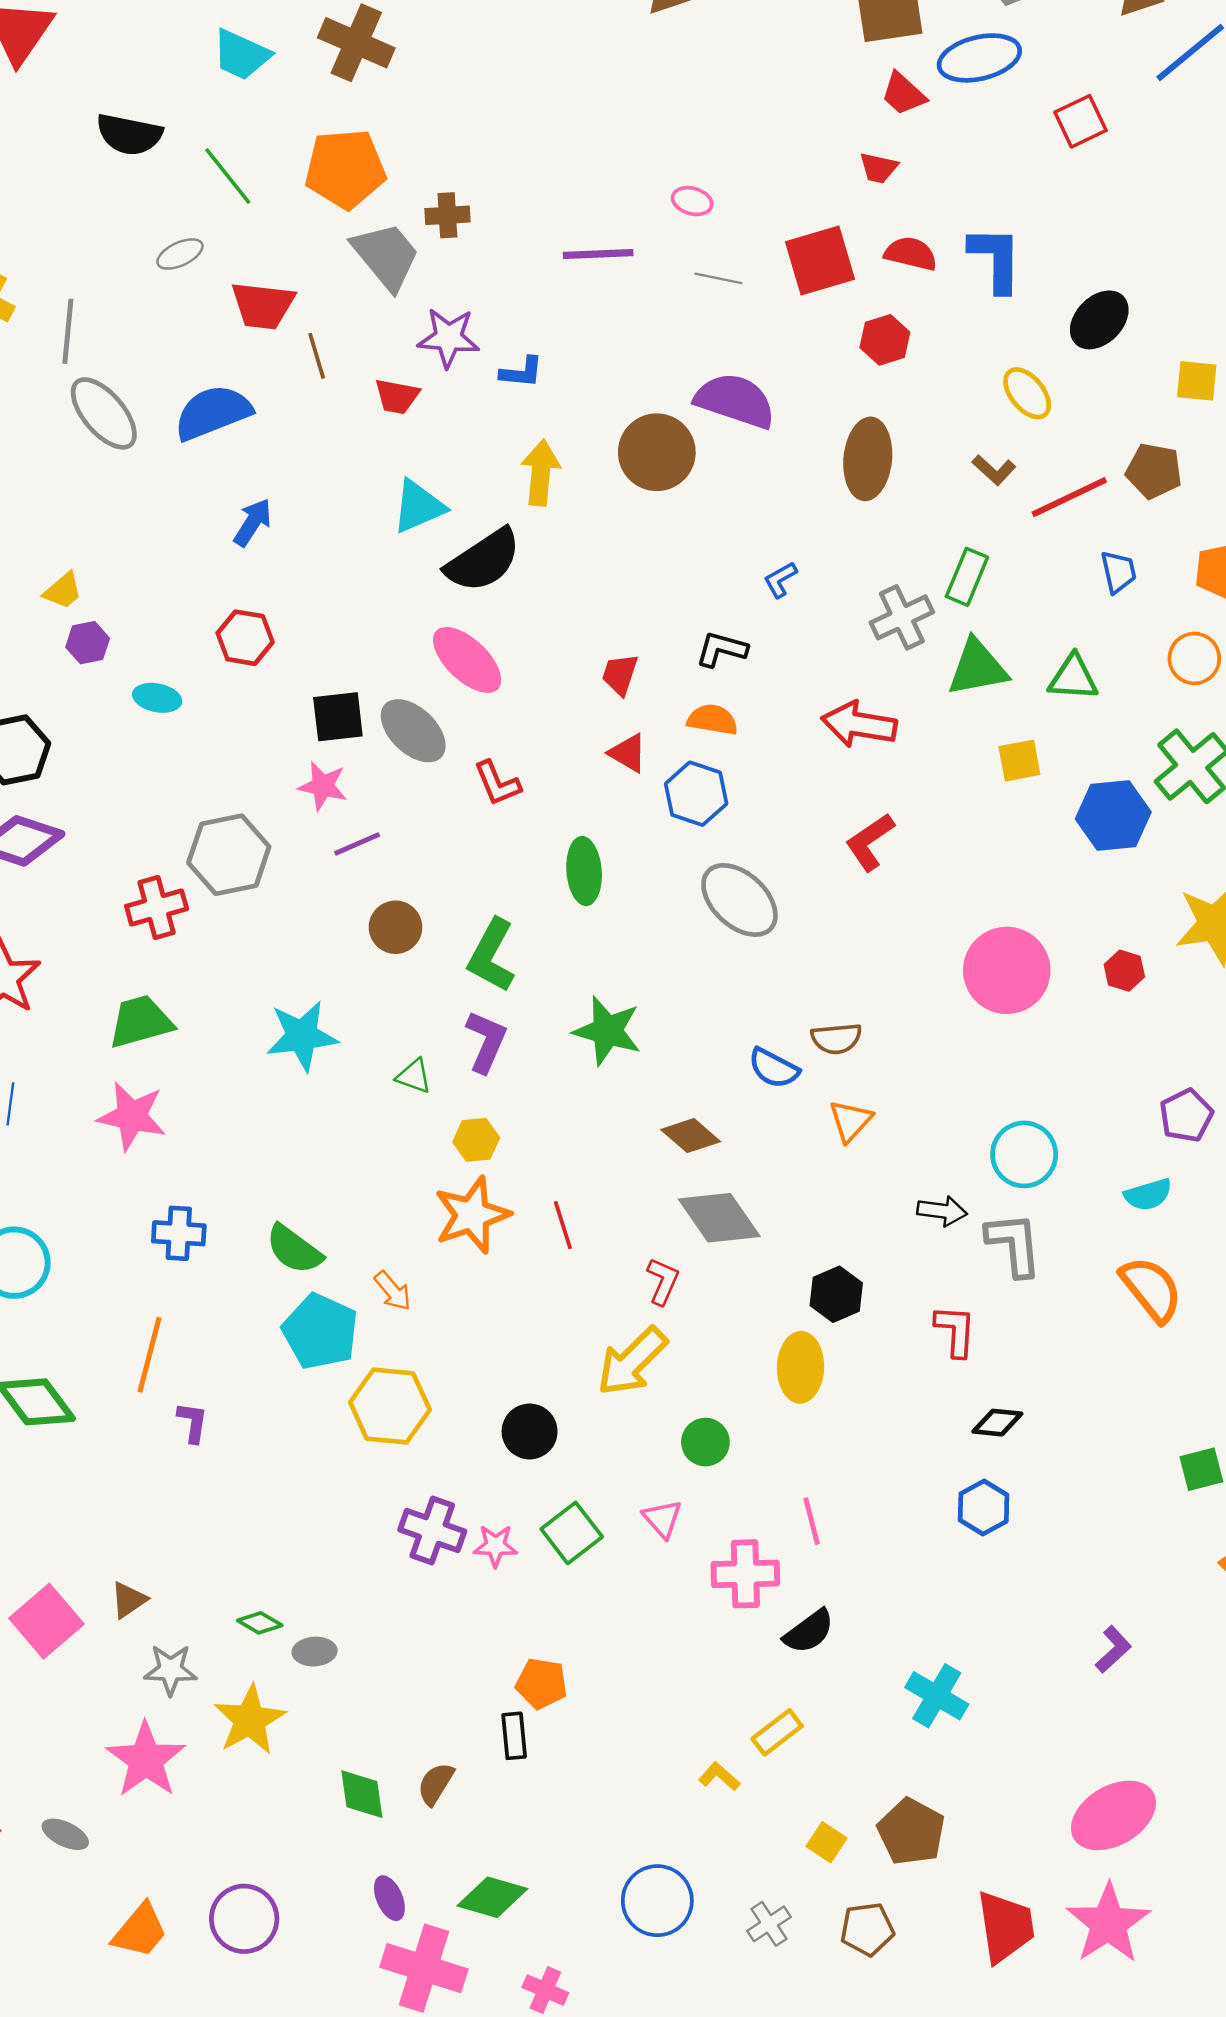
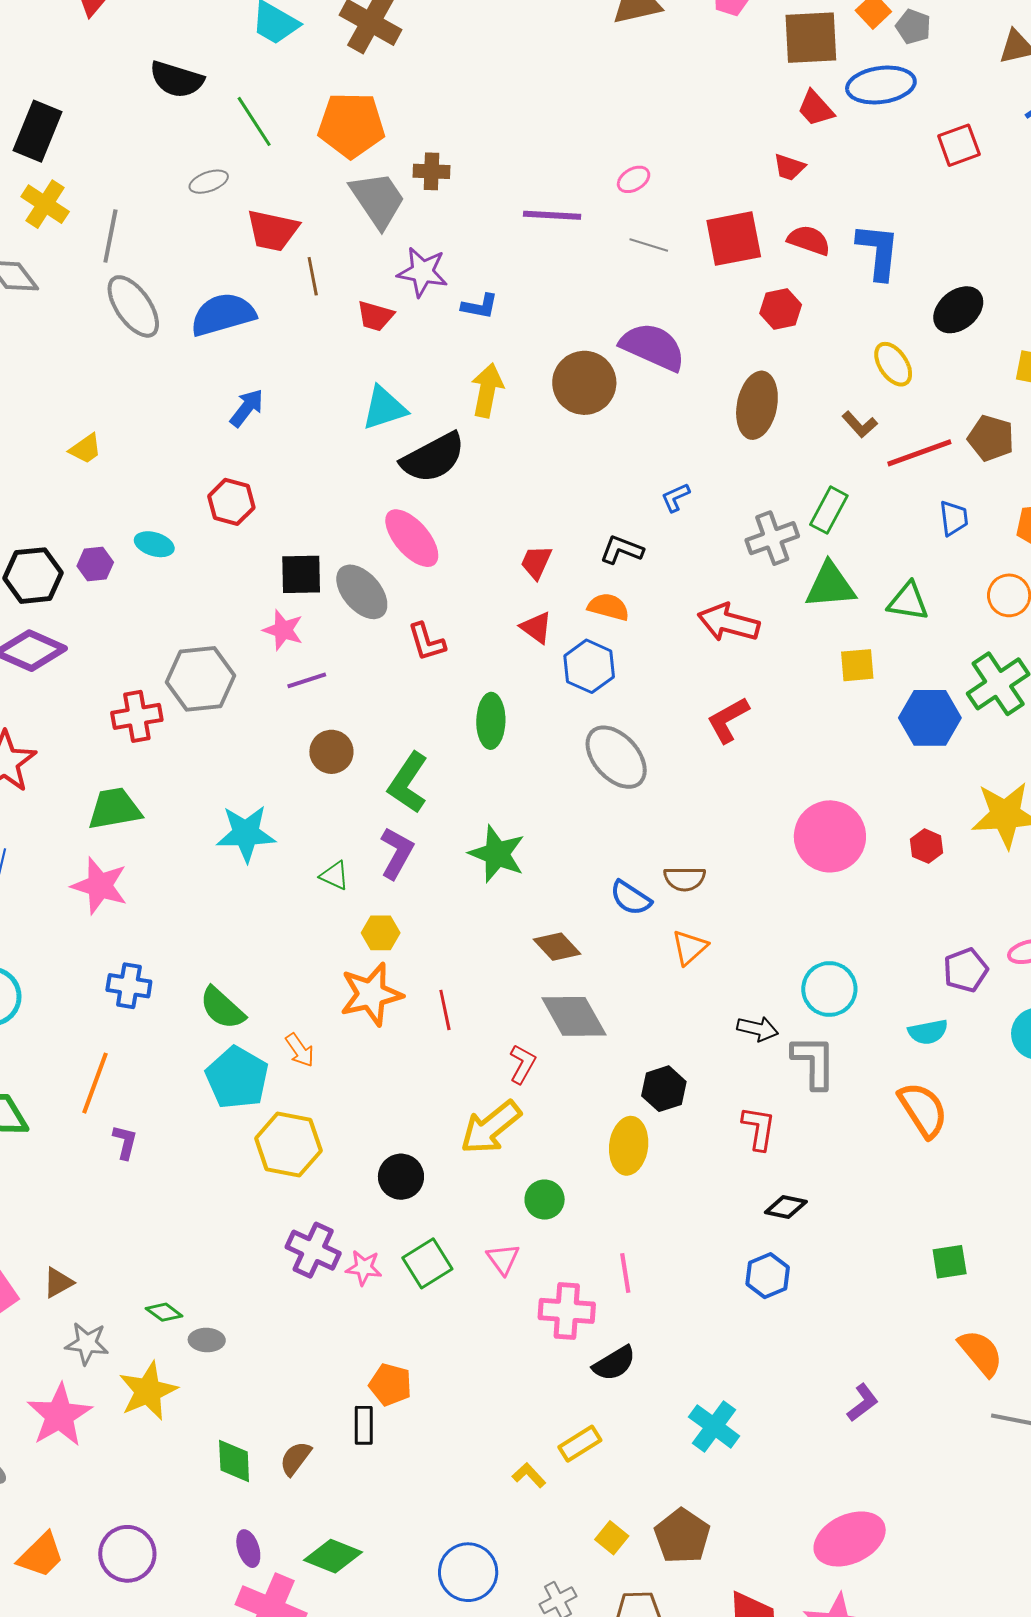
pink ellipse: (692, 201) -> (634, 179), turned -52
purple hexagon: (88, 643) -> (95, 564), moved

